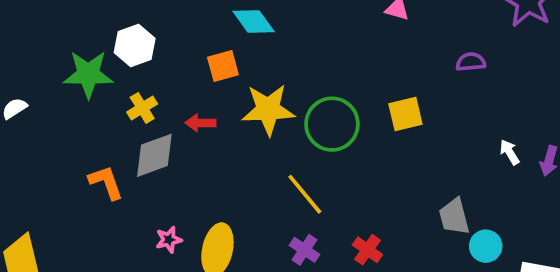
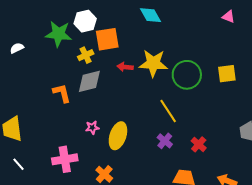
orange square: (223, 66) -> (107, 39), moved, size x1.4
red arrow: (200, 123) -> (125, 67), moved

